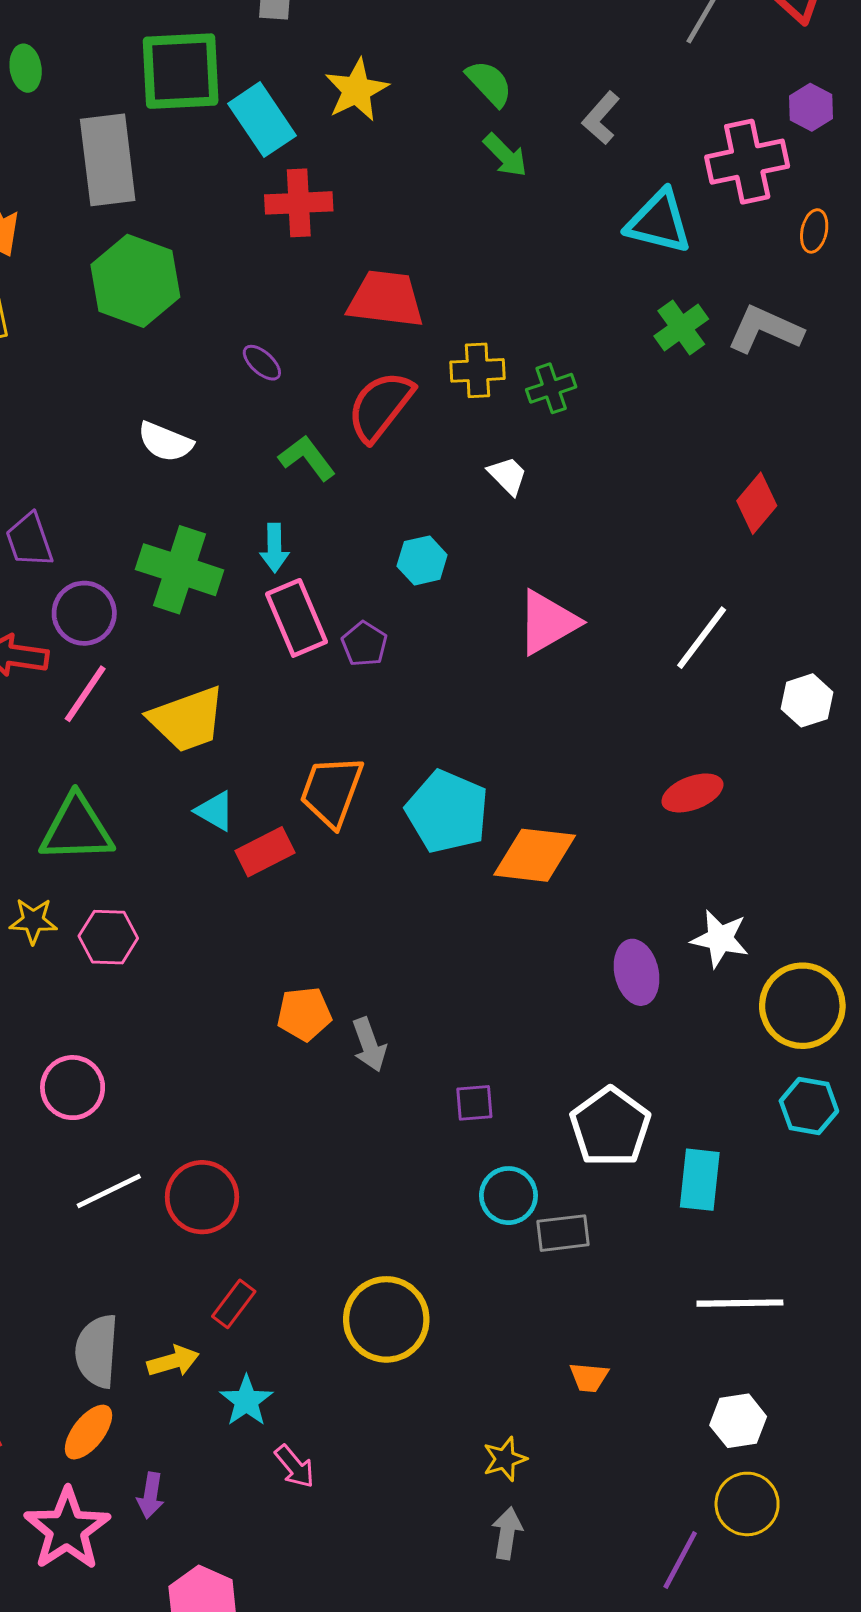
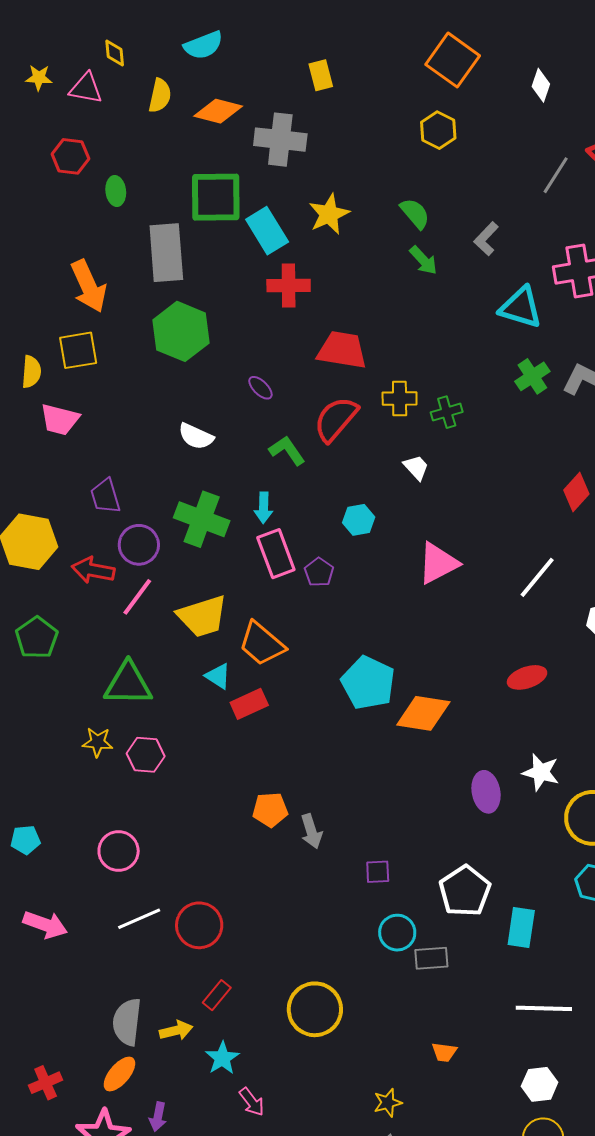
orange trapezoid: (332, 791) -> (262, 644), moved, turned -72

